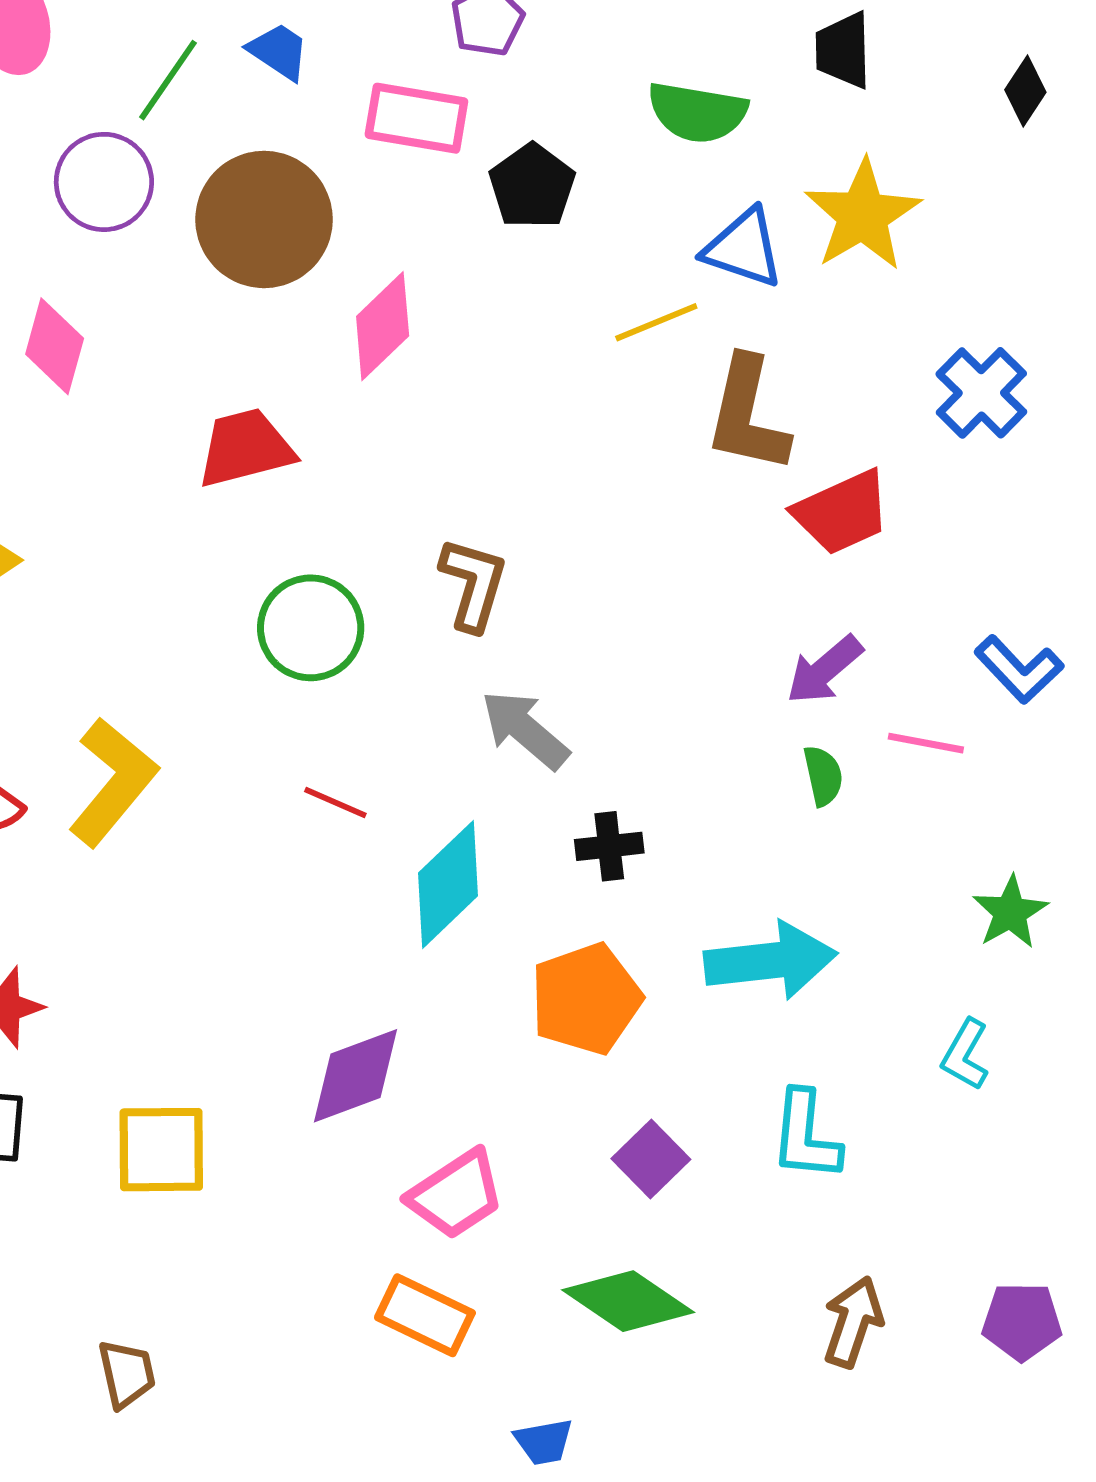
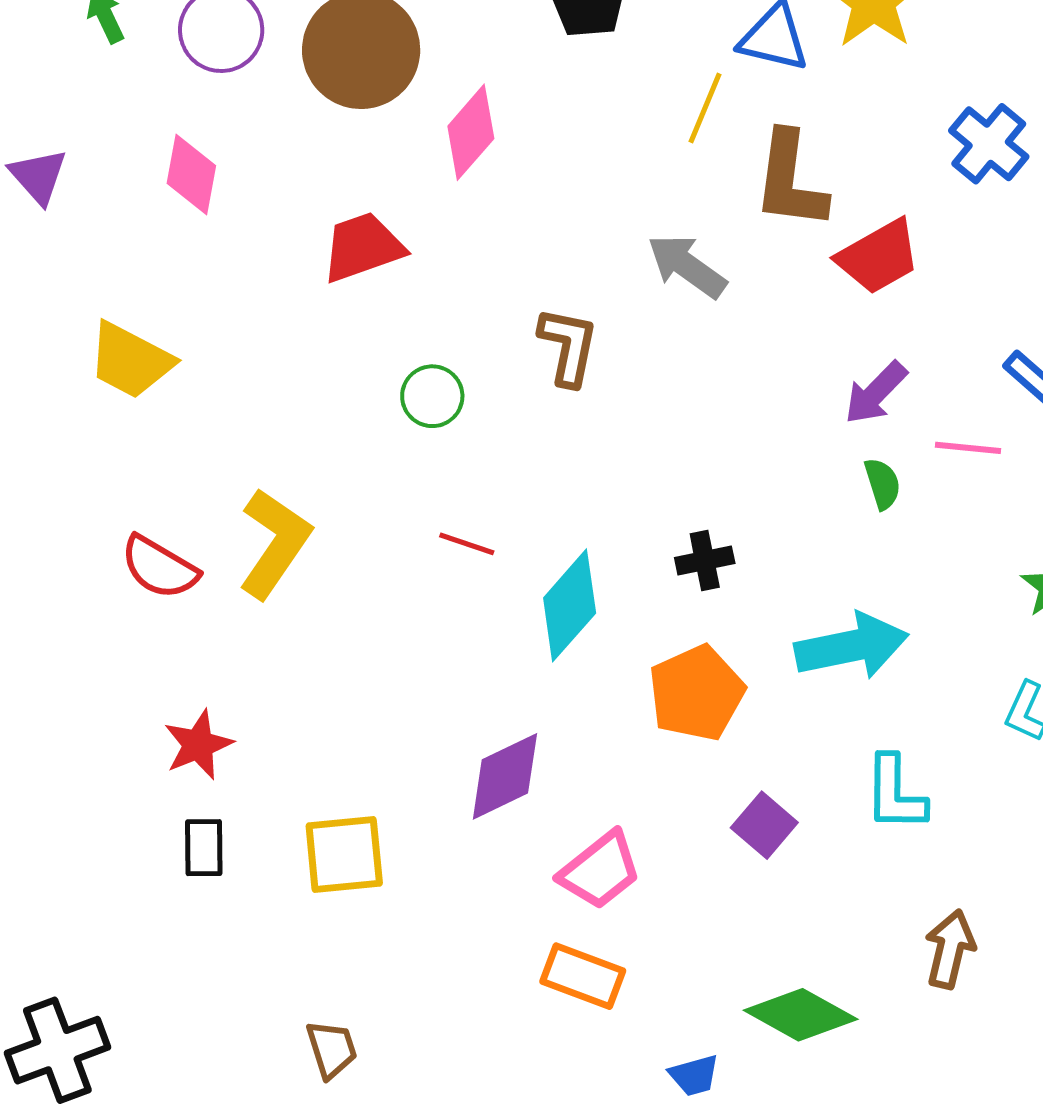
yellow line: (656, 322) -> (705, 108), turned -40
green circle: (311, 628) -> (432, 396), size x0.7
gray arrow: (525, 730) -> (687, 266), moved
green diamond: (628, 1301) -> (801, 1015), moved

